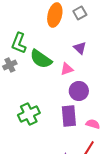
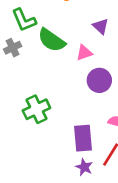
green L-shape: (19, 43) -> (24, 20), turned -45
purple rectangle: (69, 116) -> (83, 138), moved

